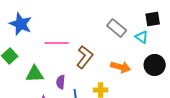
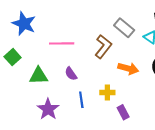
brown L-shape: (85, 57) -> (103, 47), moved
purple semicircle: (61, 82) -> (71, 74), moved, turned -40

